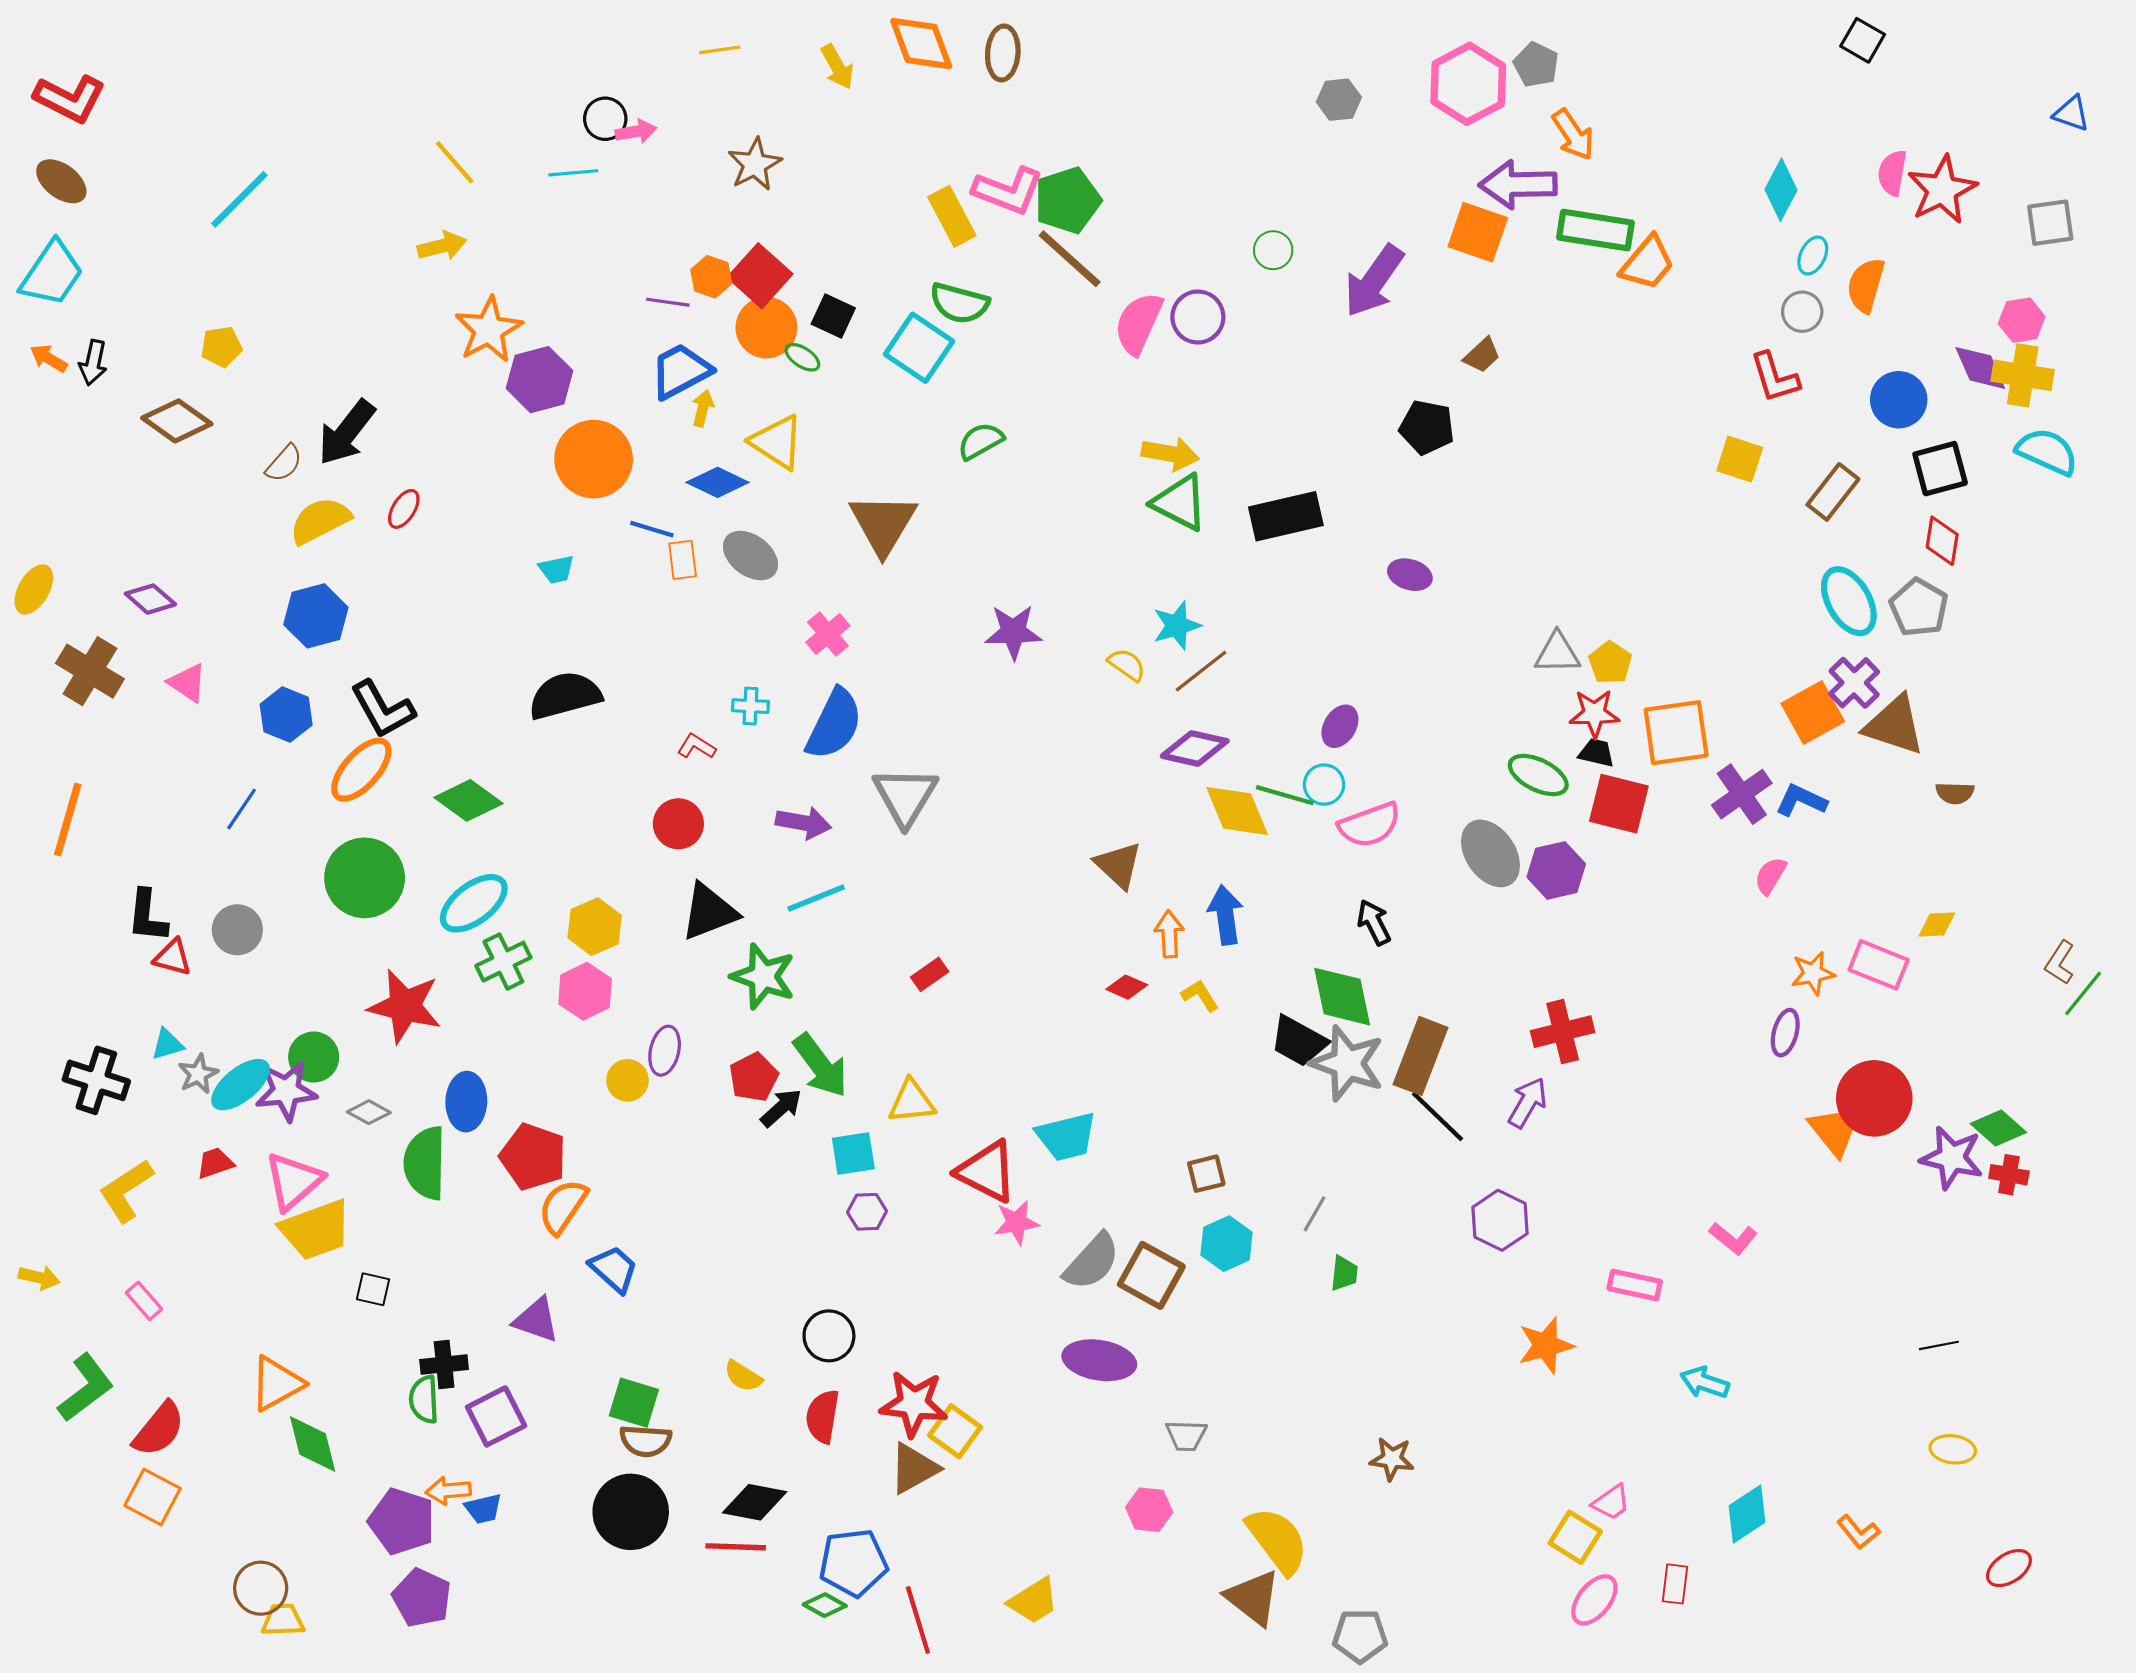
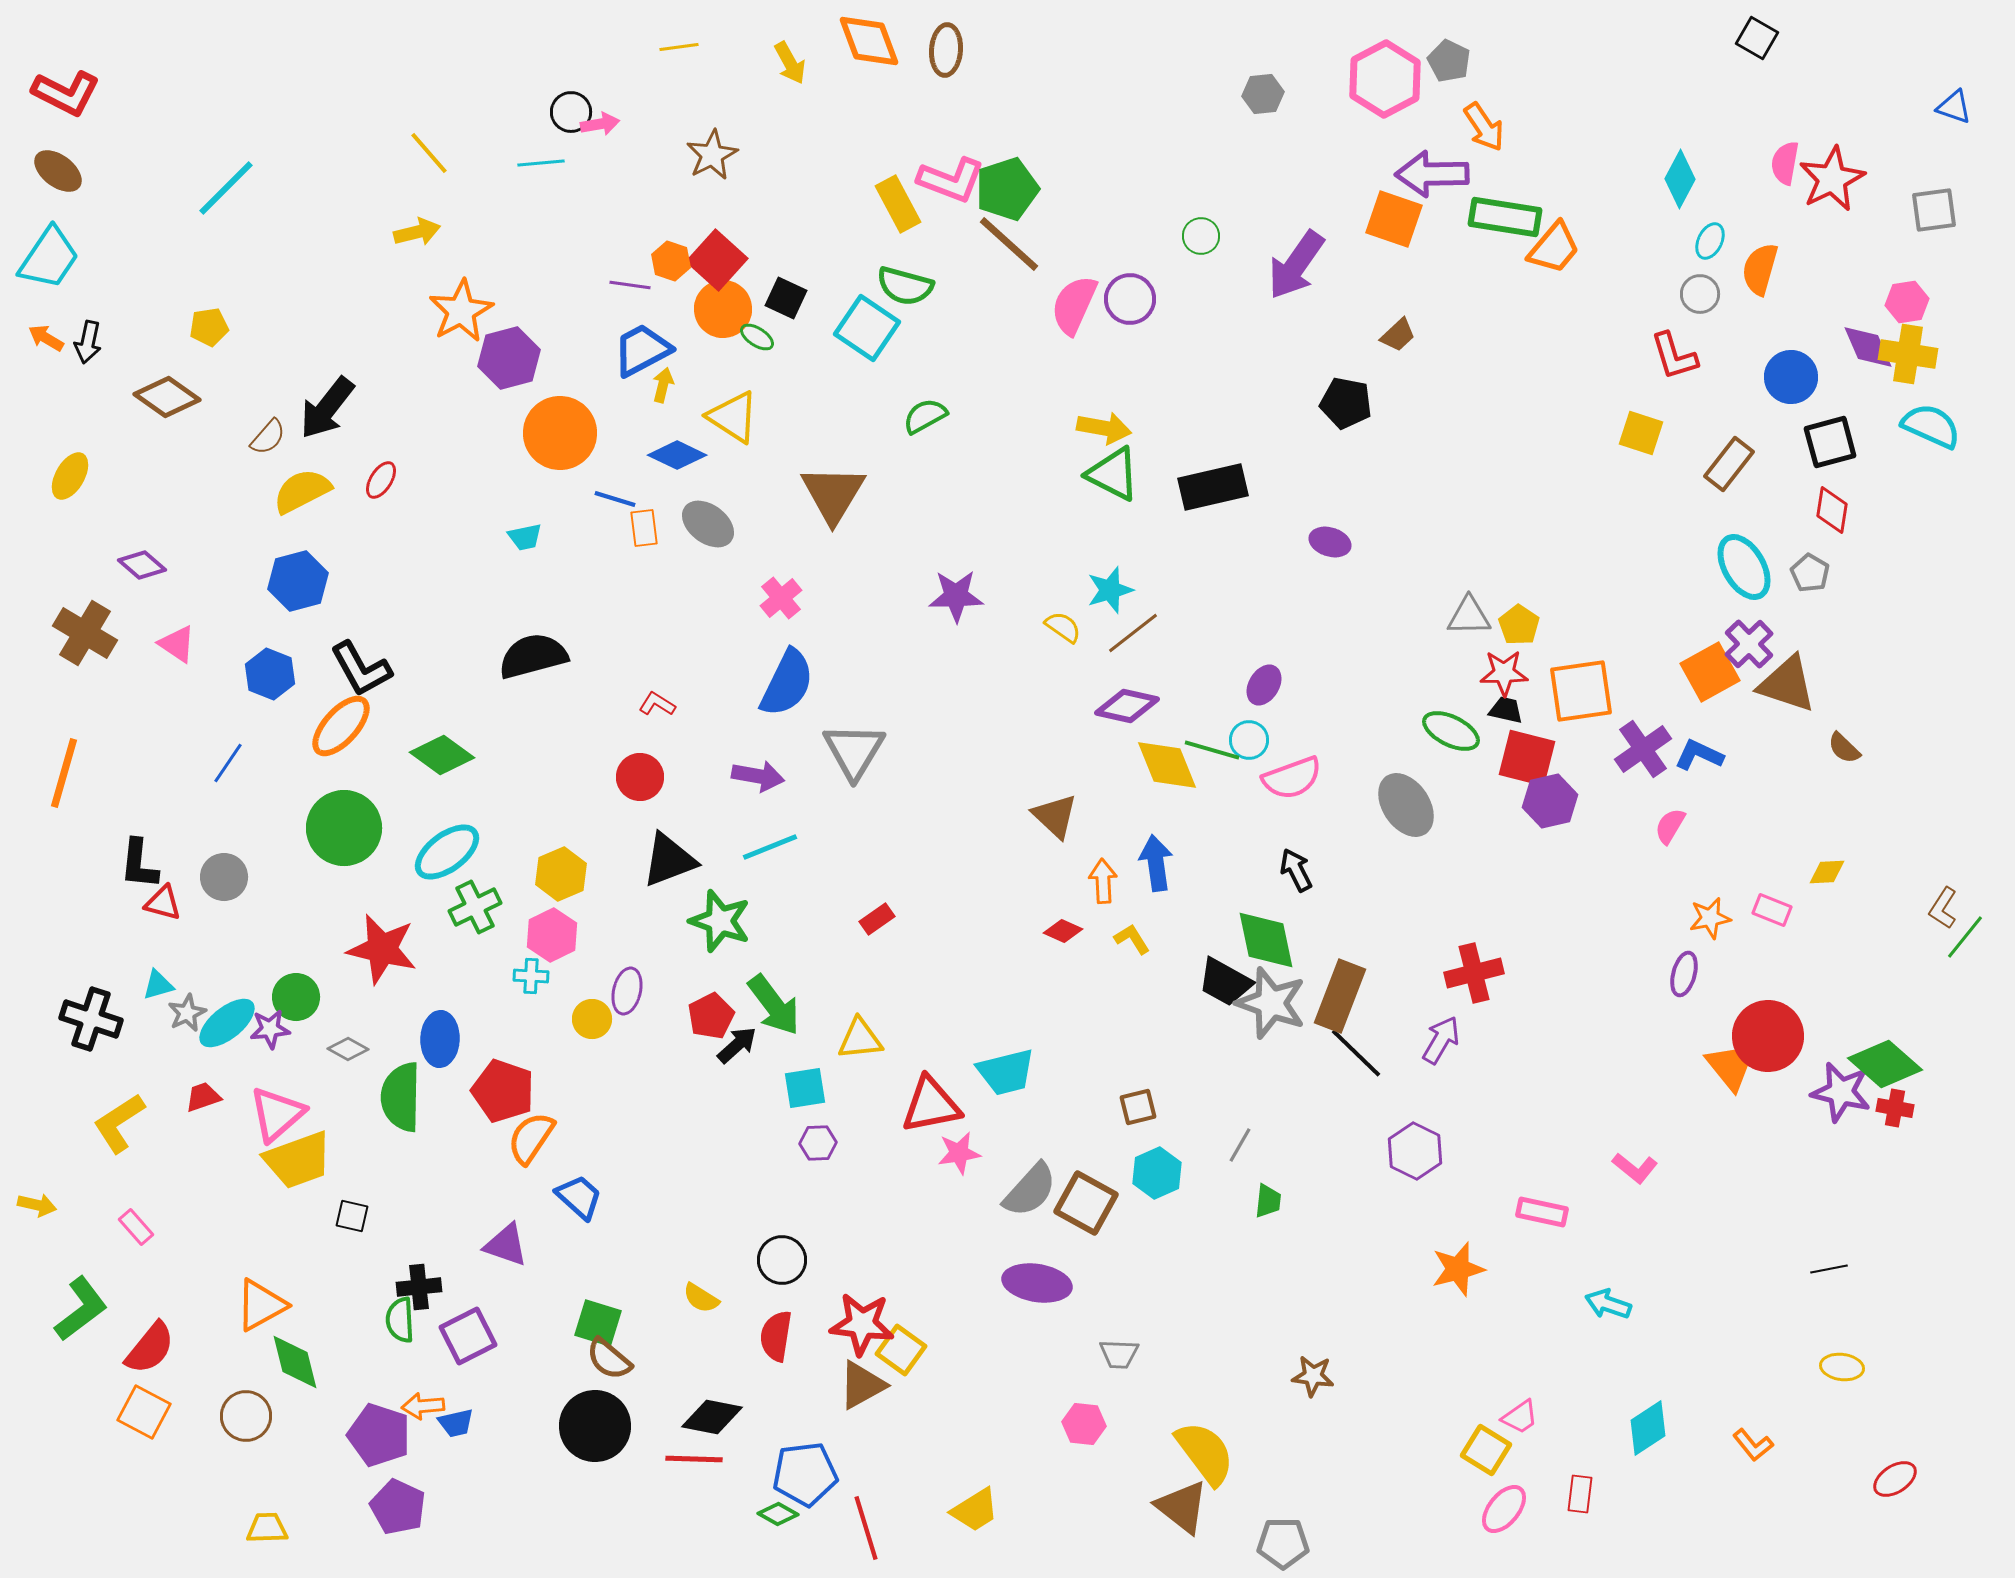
yellow ellipse: (34, 589) -> (70, 476), moved
gray pentagon: (1919, 607) -> (1810, 573), size x0.7
cyan cross: (750, 706) -> (531, 976), moved
brown semicircle: (1955, 793) -> (1844, 748), turned 42
purple hexagon: (1556, 870) -> (1550, 801), moved
pink rectangle: (1879, 965) -> (1772, 910), size x0.7
purple star: (286, 1091) -> (270, 1029), size x0.7
green diamond: (1998, 1128) -> (1885, 1064), size x1.4
red triangle: (987, 1172) -> (931, 1105), turned -38
brown semicircle: (646, 1441) -> (609, 1359), turned 36
brown circle: (261, 1588) -> (246, 1416), moved

